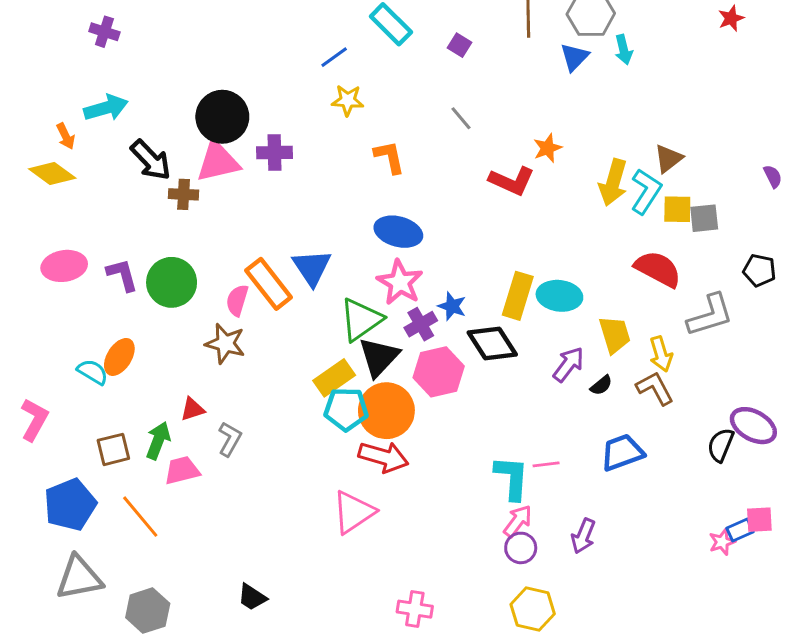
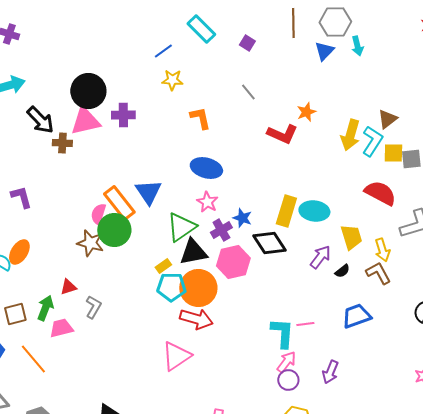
green circle: (172, 282) -> (114, 230), moved
pink star: (400, 282) -> (207, 202), size x0.7
black triangle: (379, 357) -> (193, 252), turned 36
yellow rectangle: (334, 378) -> (163, 266), size x0.6

